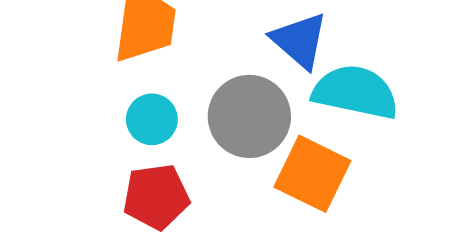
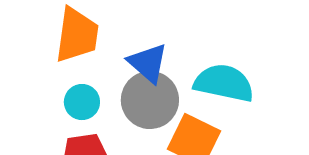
blue triangle: (299, 41) -> (148, 63), moved

